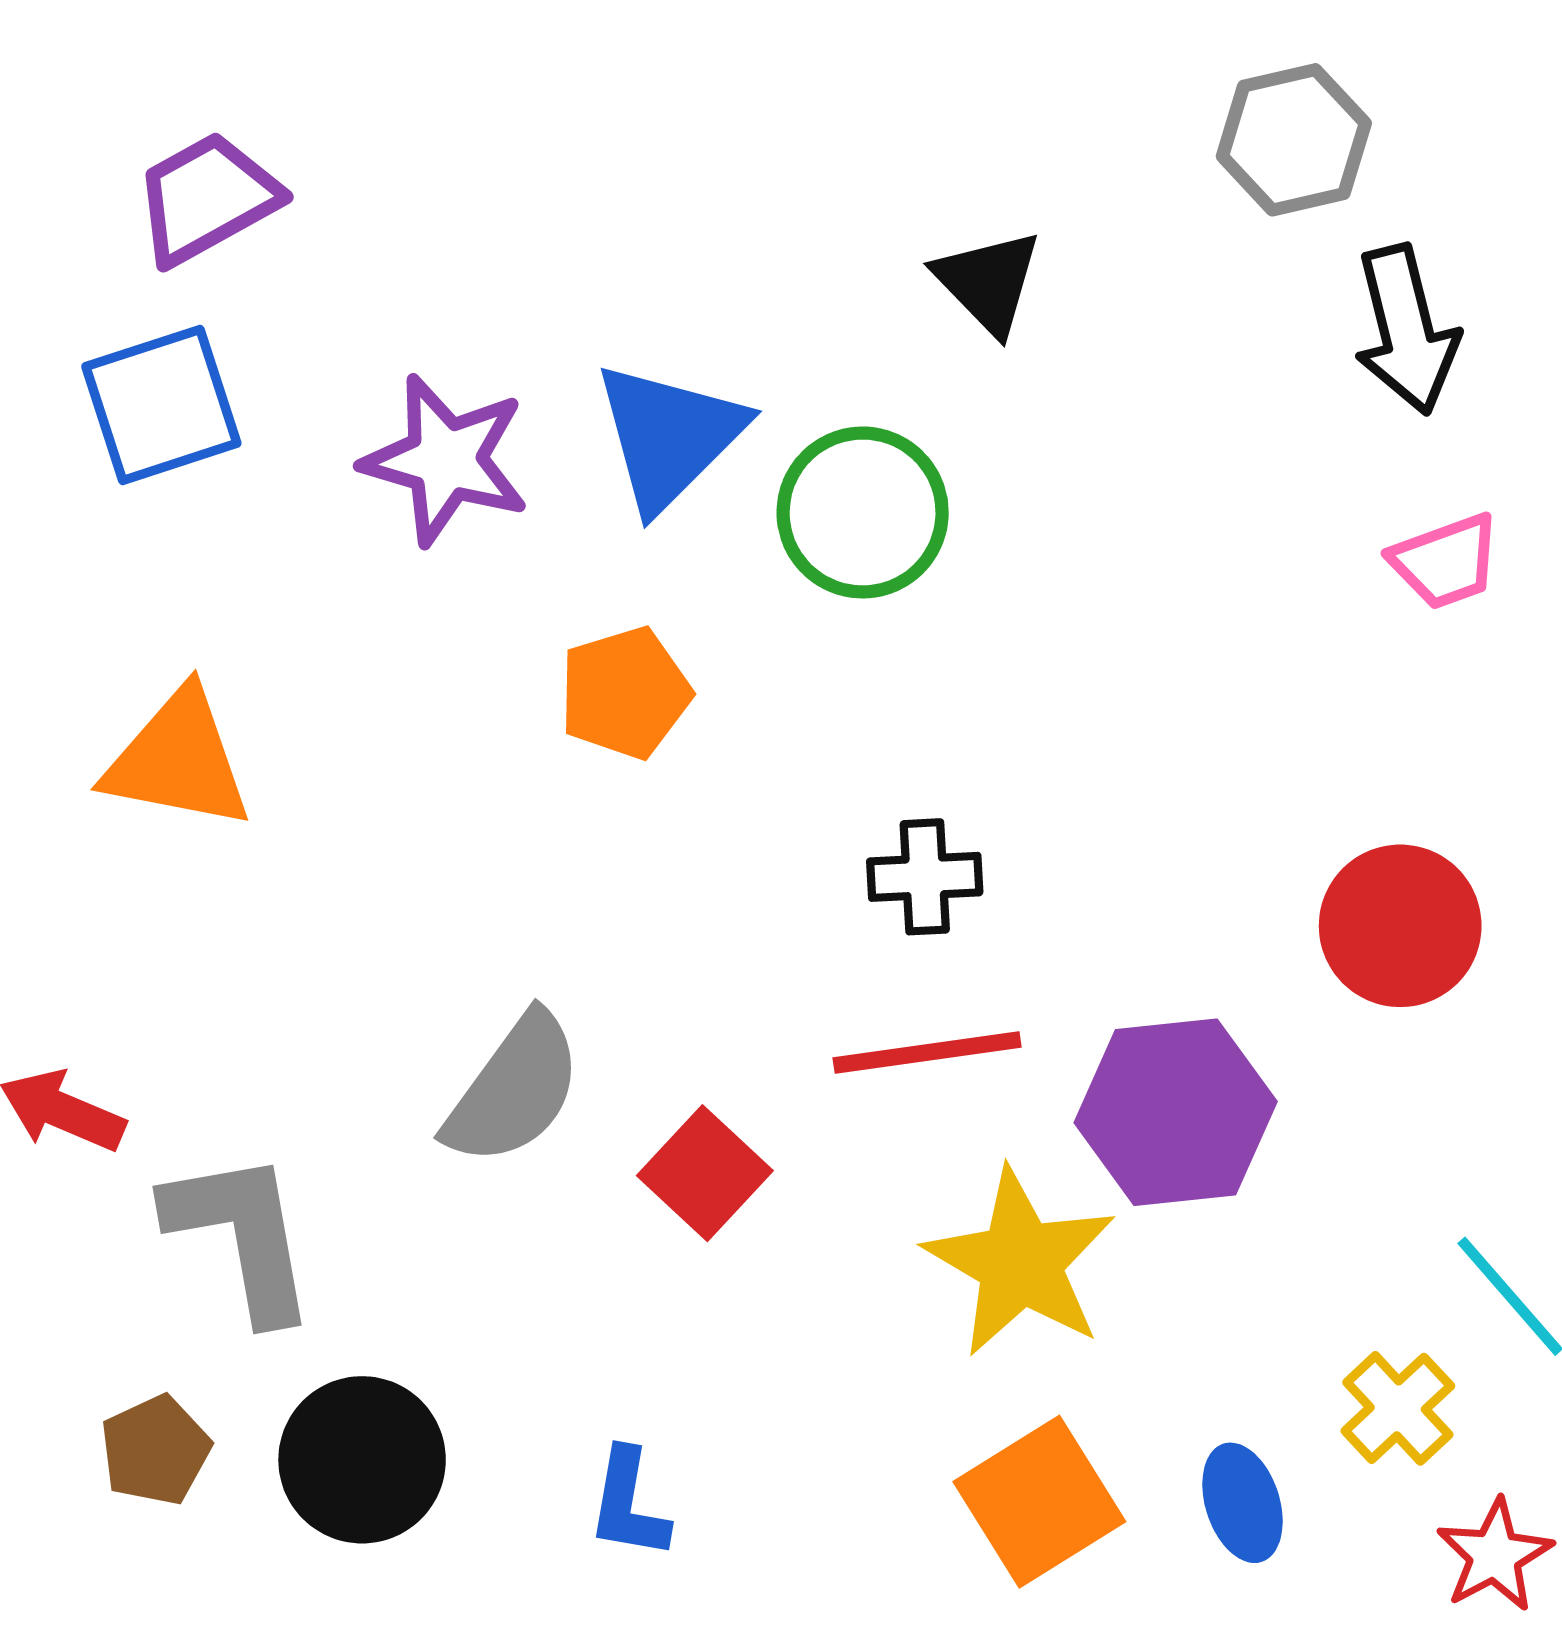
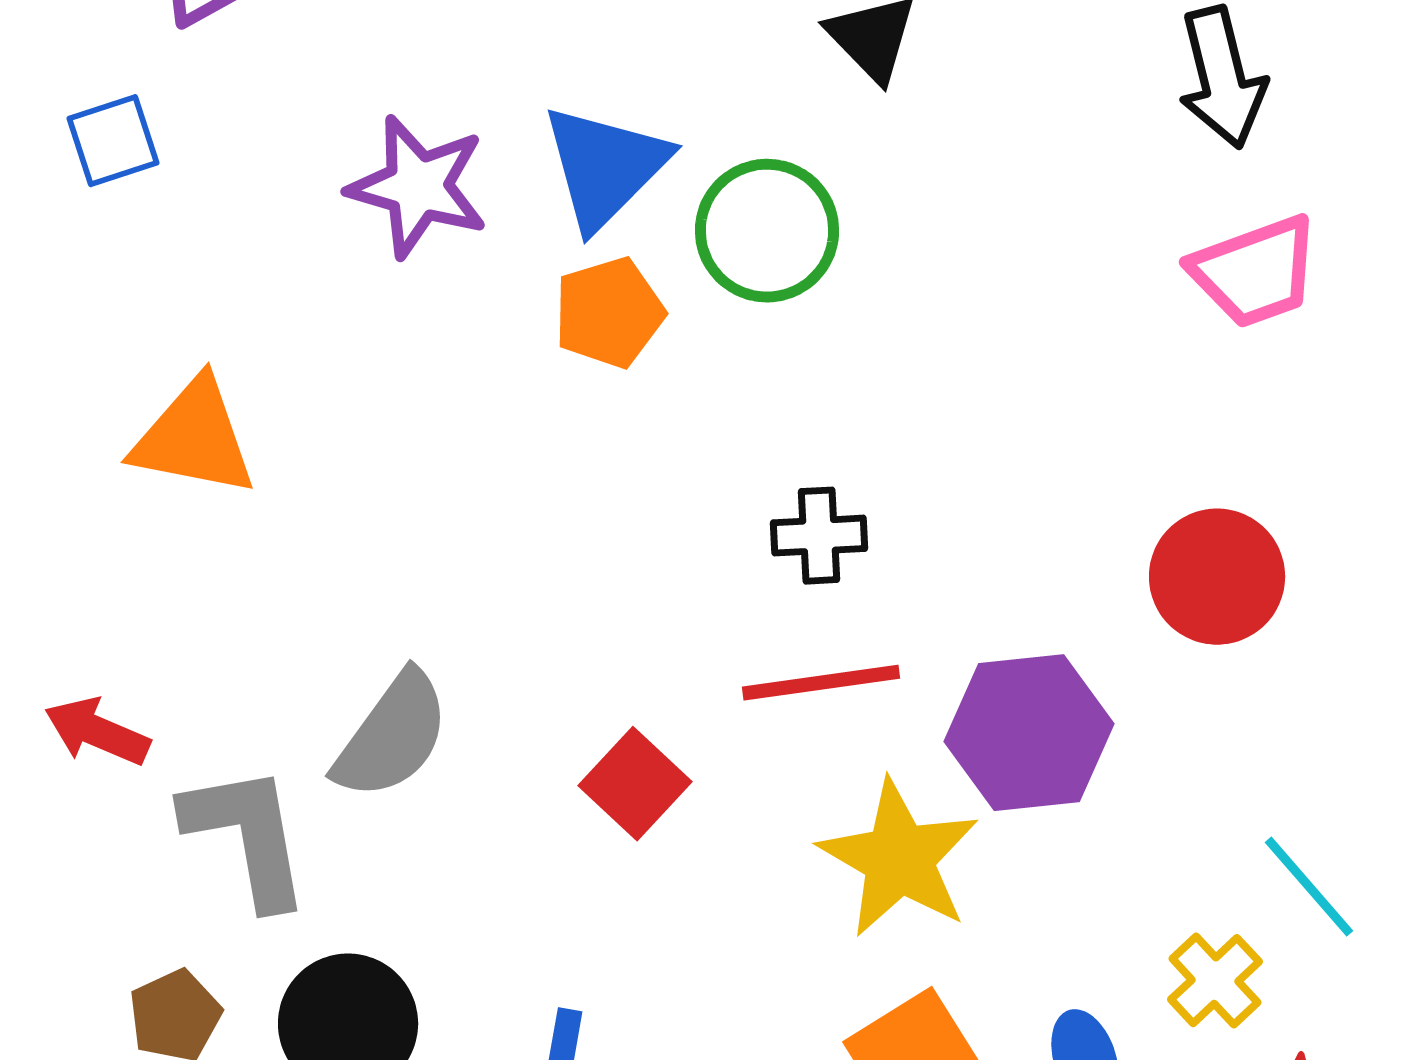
blue square: (161, 405) -> (113, 141), moved, size x0.7
pink trapezoid: (1446, 561) -> (1255, 272), size x1.4
orange pentagon: (625, 693) -> (609, 313), moved
gray semicircle: (514, 1089) -> (392, 736), moved

